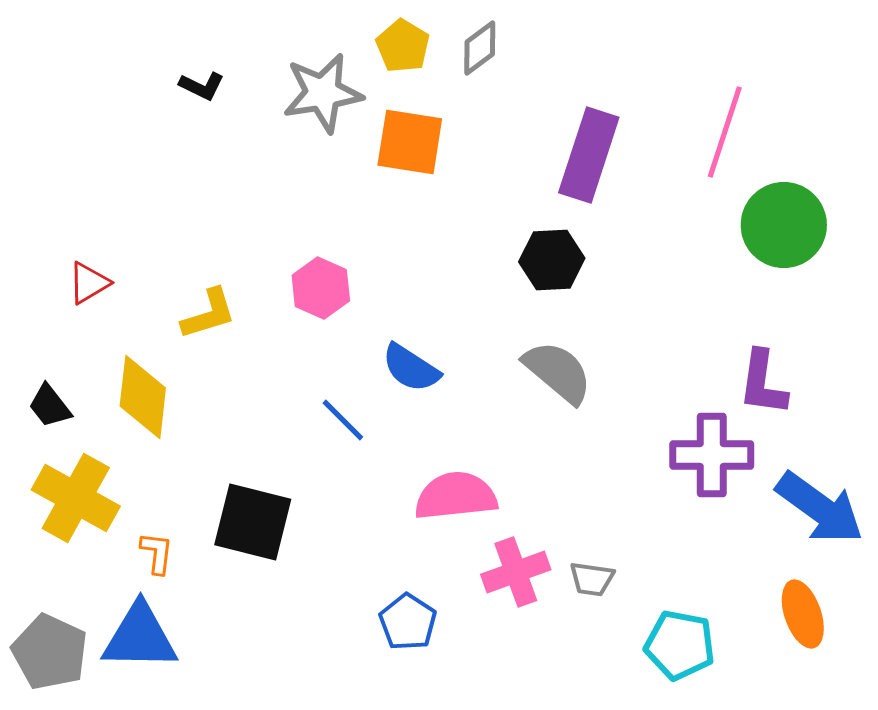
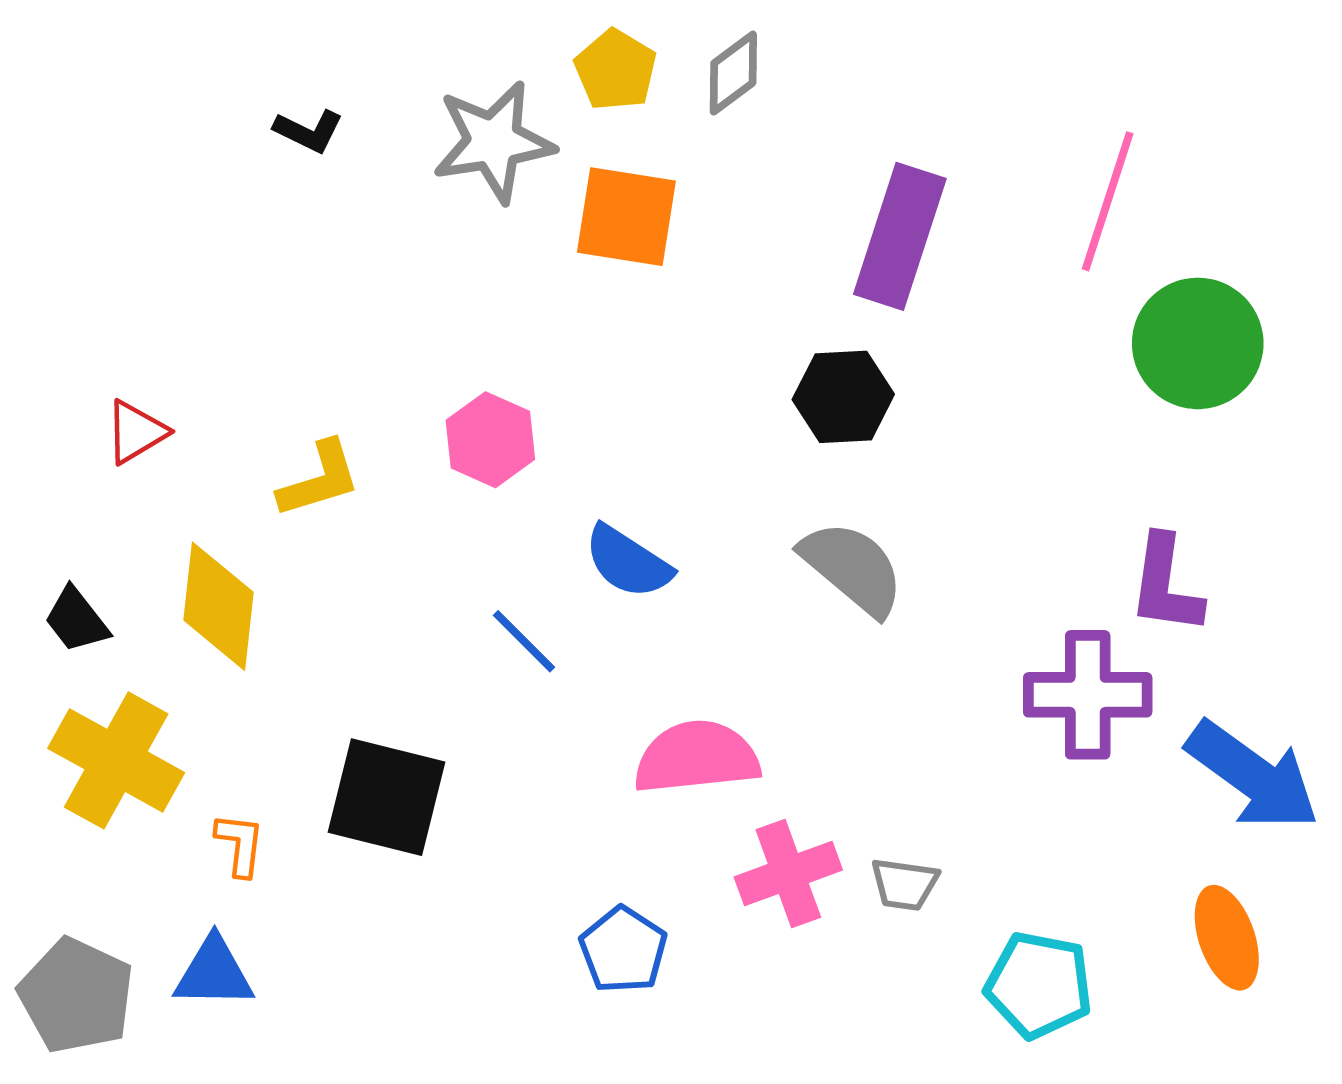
blue triangle: (140, 637) -> (214, 973), size x0.7

